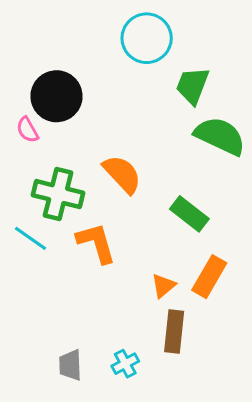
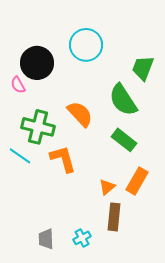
cyan circle: (147, 38) -> (86, 45), moved
green trapezoid: (192, 86) -> (143, 68), moved
green semicircle: (220, 136) -> (123, 100), moved, turned -148

